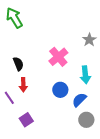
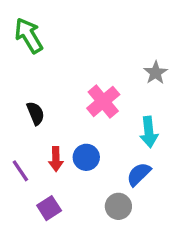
red arrow: (23, 85) -> (56, 159), moved
blue circle: (60, 90) -> (86, 157), moved
gray circle: (86, 120) -> (118, 206), moved

